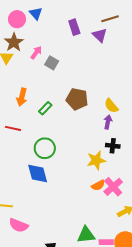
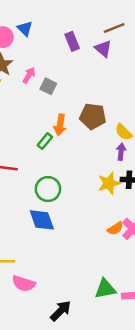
orange arrow: (22, 97) -> (60, 125), moved
brown pentagon: (77, 99) -> (93, 116), moved
yellow star: (96, 160) -> (109, 183), moved

